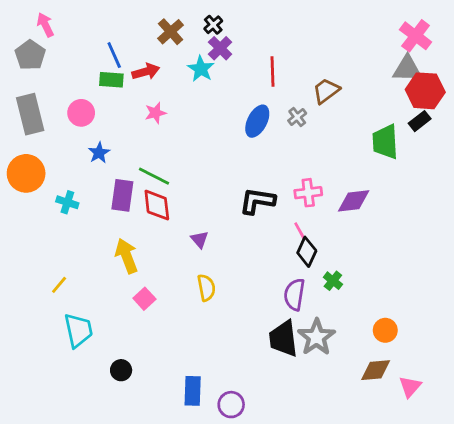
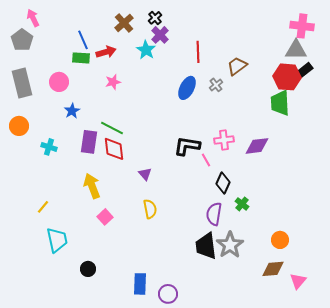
pink cross: (416, 36) -> (302, 26), turned -30
red hexagon: (425, 91) -> (287, 77), moved
black rectangle: (420, 121) -> (305, 70), moved
orange circle: (26, 173) -> (19, 126), size x0.7
pink line: (300, 231) -> (206, 160), moved

